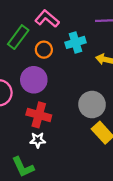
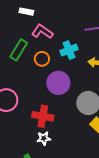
purple circle: (34, 80) -> (58, 83), moved

